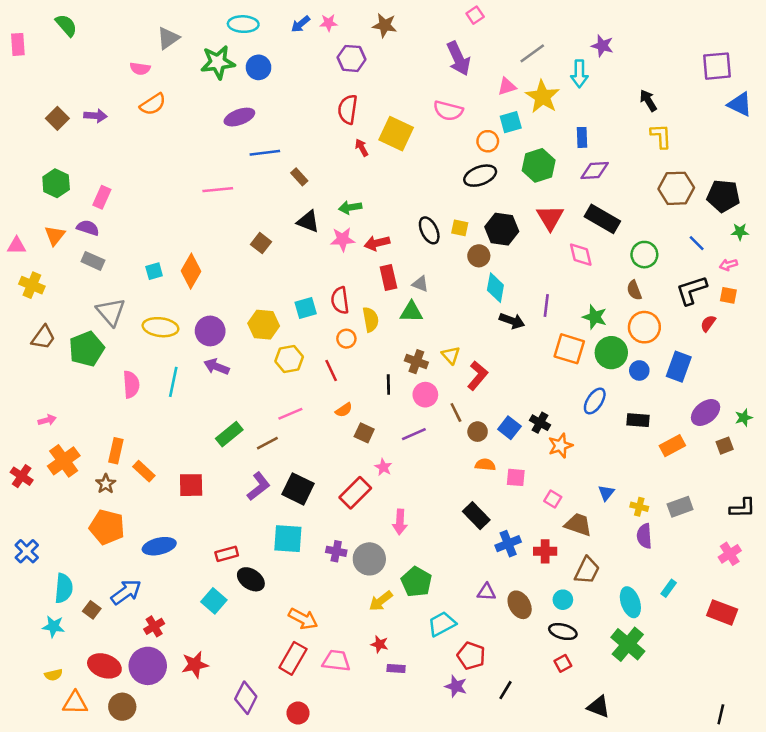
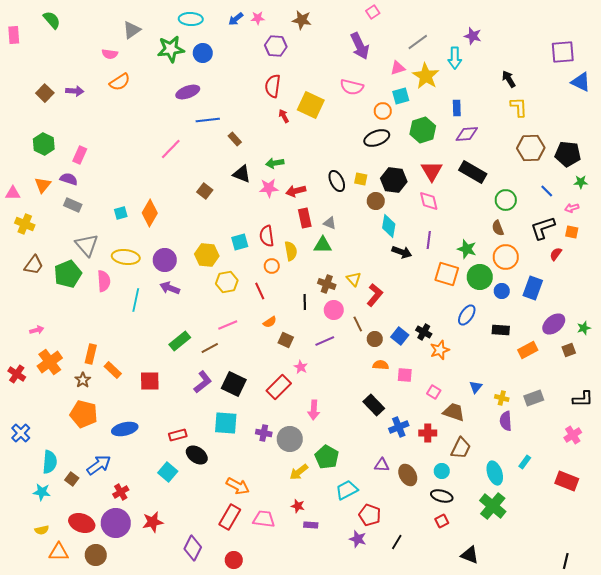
pink line: (218, 190) -> (171, 149), turned -40
pink diamond: (581, 255) -> (429, 201), moved
pink semicircle: (131, 384) -> (104, 281), moved

